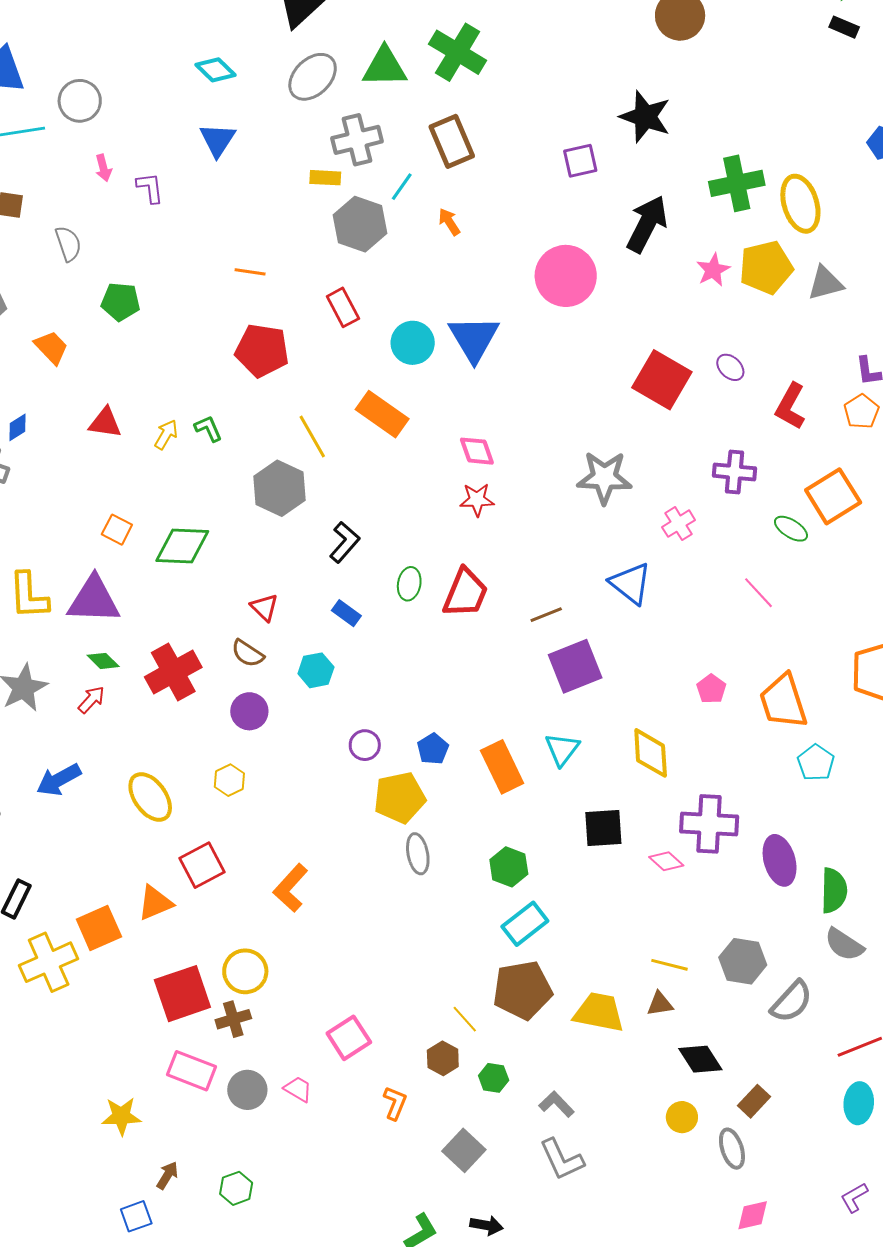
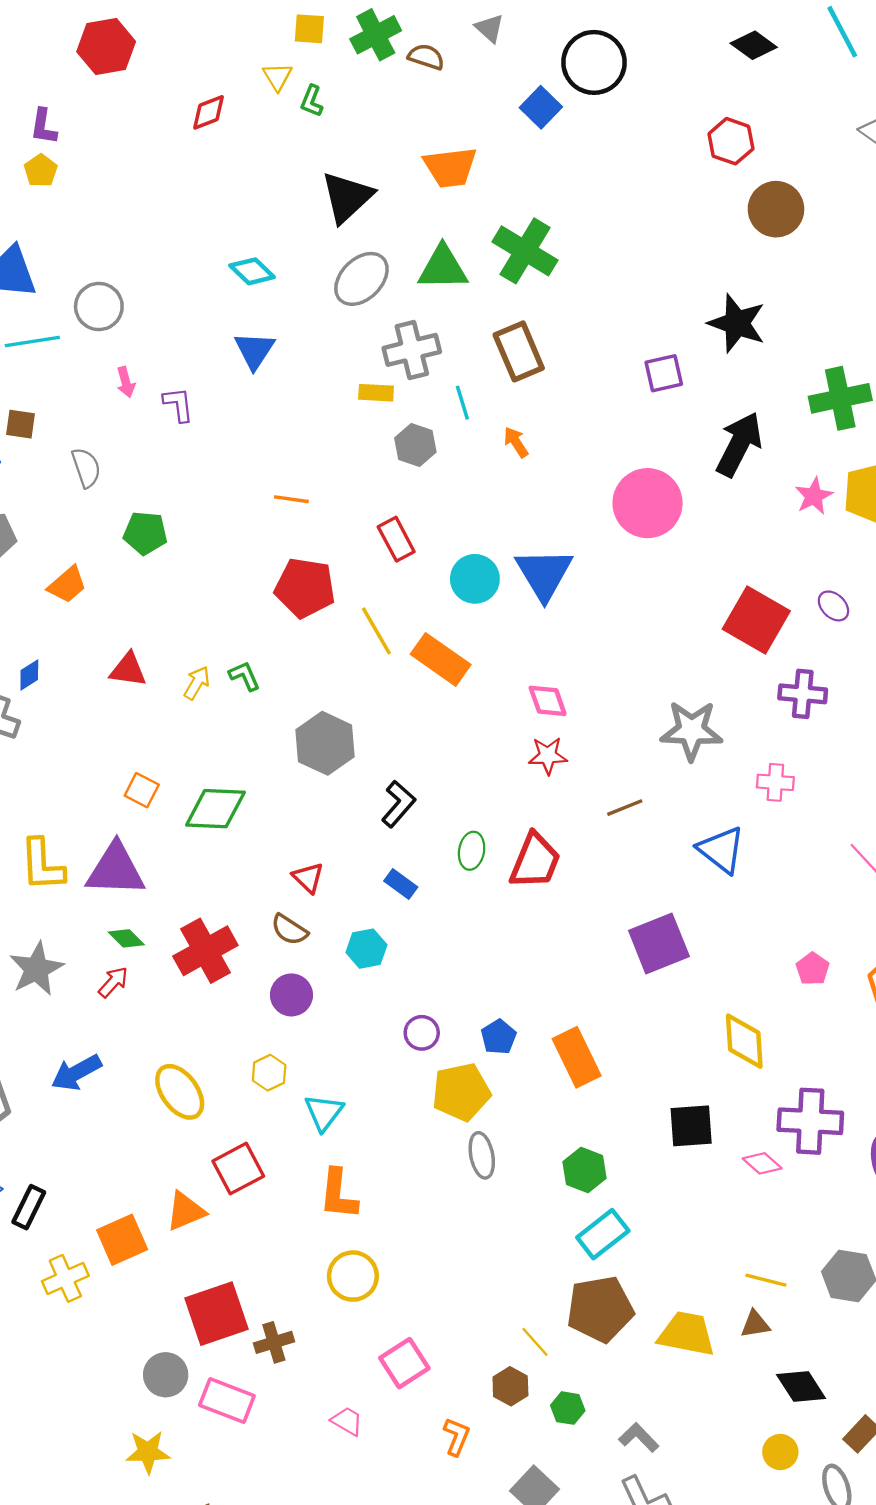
cyan line: (402, 187) -> (462, 403), turned -52
gray hexagon: (360, 224) -> (415, 445), size x0.7
orange trapezoid: (51, 347) -> (67, 585), turned 93
yellow line: (312, 436) -> (376, 631), moved
purple cross: (734, 472) -> (803, 694), moved
pink cross: (679, 524) -> (775, 782), turned 36
brown line: (546, 615) -> (625, 808), moved
cyan triangle: (562, 749) -> (324, 1112), moved
orange L-shape: (291, 888) -> (338, 1194), turned -36
yellow cross: (49, 962) -> (65, 1278), size x0.7
yellow circle: (245, 971) -> (353, 1276), moved
gray circle: (247, 1090) -> (166, 1375), moved

